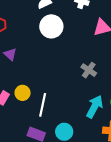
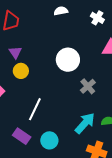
white circle: (51, 26) -> (68, 60), moved
yellow circle: (23, 93) -> (21, 71), moved

